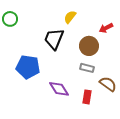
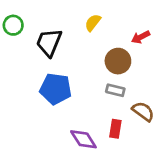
black trapezoid: (54, 39) -> (49, 42), moved
blue pentagon: (28, 67) -> (56, 89), moved
purple diamond: (59, 89) -> (83, 139), moved

